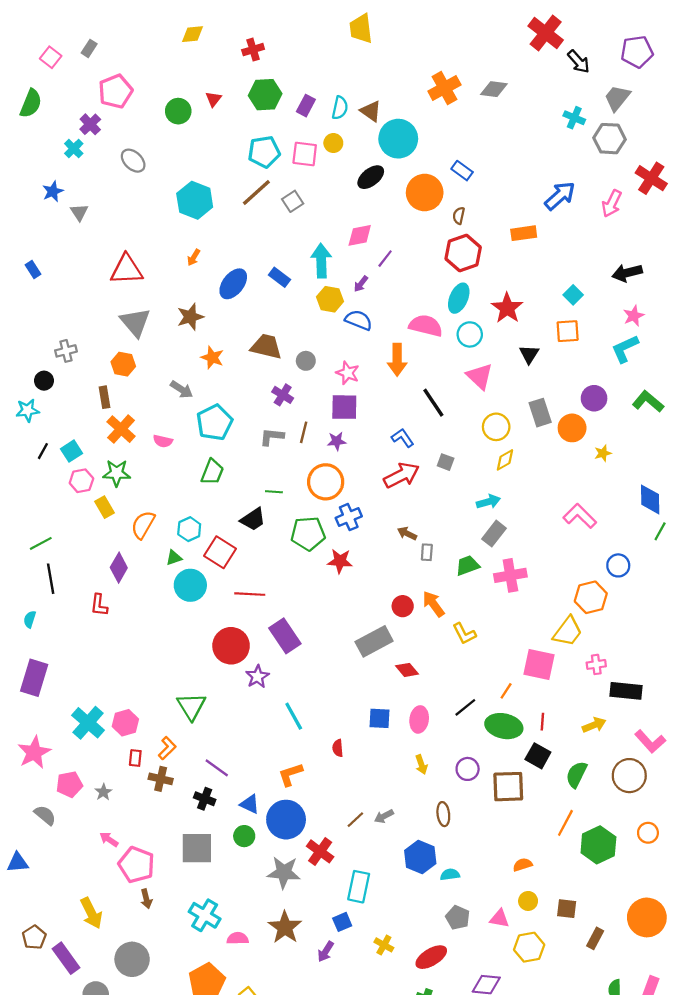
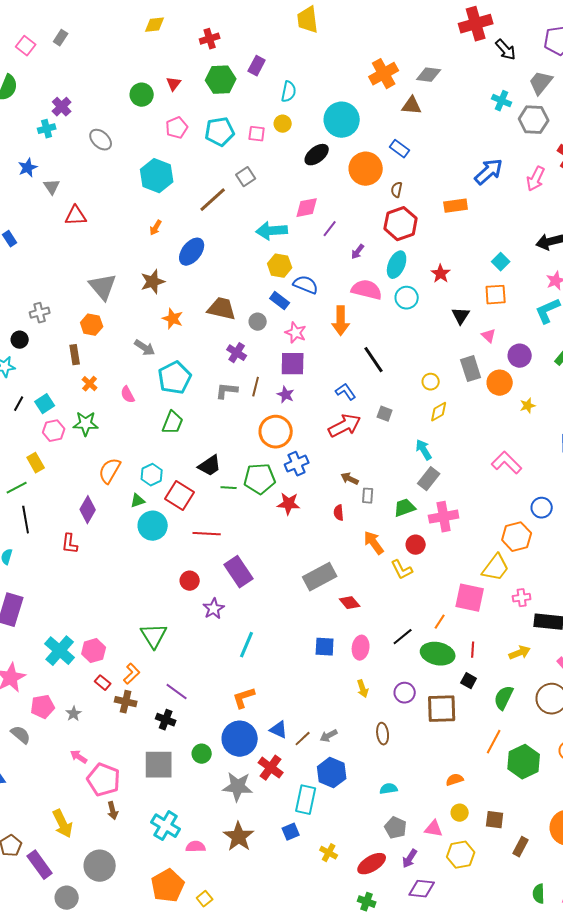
red cross: (546, 33) -> (476, 24), turned 36
pink pentagon: (116, 91) -> (177, 128), moved, size x0.7
purple rectangle: (306, 106) -> (257, 66), moved
brown triangle: (371, 111) -> (412, 106), moved, turned -30
cyan cross: (74, 149) -> (47, 129), turned 30
pink square: (305, 154) -> (257, 134), size x0.7
brown line: (256, 193) -> (213, 200), moved
cyan arrow: (321, 261) -> (272, 231), turned -92
red triangle: (127, 270) -> (76, 216), moved, size x0.7
blue rectangle: (279, 277) -> (280, 301), moved
purple arrow: (361, 284) -> (358, 252), moved
red star: (507, 308) -> (441, 274), size x0.7
pink triangle: (480, 376) -> (489, 336), moved, size x0.6
yellow circle: (496, 427) -> (431, 382), size x0.7
orange cross: (121, 429) -> (90, 384), size x0.6
pink semicircle: (163, 441) -> (128, 395), turned 48
purple star: (337, 441) -> (286, 395), turned 30
green line: (274, 492) -> (229, 488), moved
cyan arrow: (488, 502) -> (424, 450), turned -105
yellow rectangle: (105, 507) -> (36, 463), moved
red circle: (403, 606) -> (416, 545), moved
red circle: (231, 646) -> (190, 581), size x0.6
cyan line: (294, 716) -> (247, 645), turned 52
red semicircle: (338, 748) -> (339, 513), moved
black square: (538, 756) -> (469, 681), size x0.7
red rectangle: (135, 758) -> (103, 683), turned -56
blue triangle: (250, 804) -> (279, 730), moved
blue hexagon: (420, 857) -> (332, 773), moved
purple arrow: (326, 952) -> (410, 859), moved

